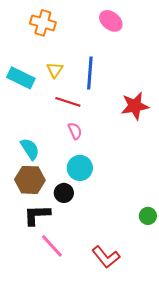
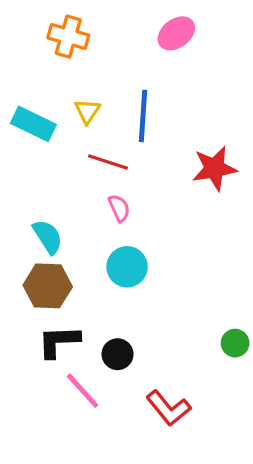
pink ellipse: (111, 21) -> (176, 33), turned -75
black circle: (64, 193) -> (118, 354), moved

